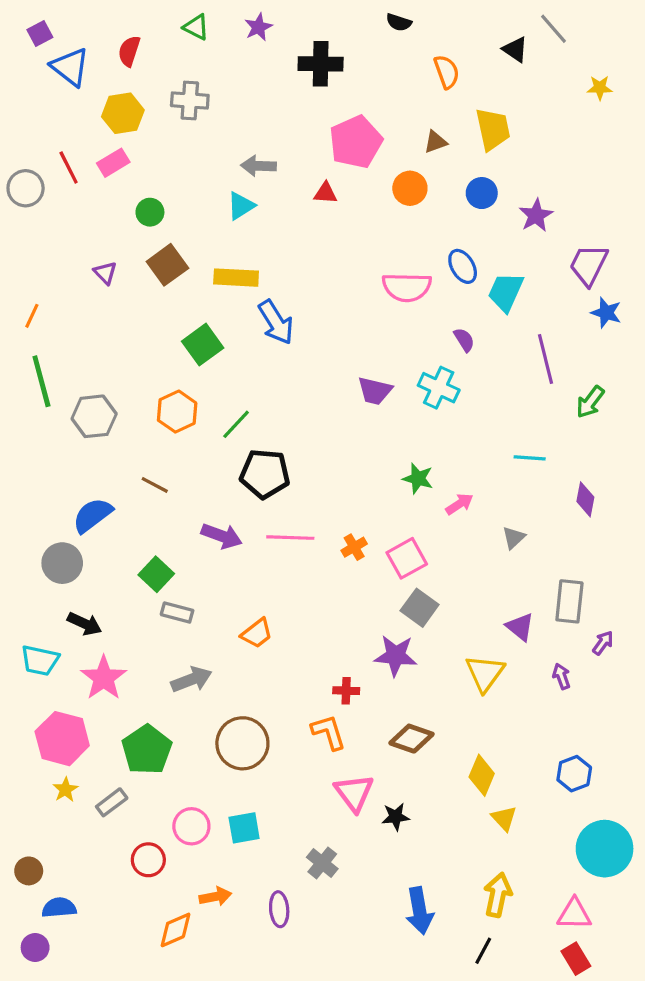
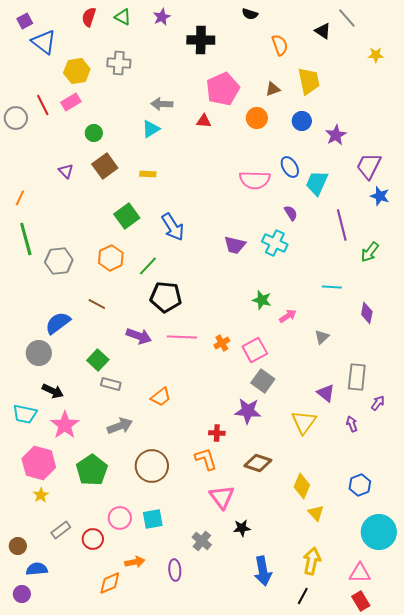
red semicircle: (129, 51) -> (89, 17), moved
yellow rectangle: (236, 278) -> (148, 174), size x0.6
blue arrow: (276, 322) -> (173, 227), moved
gray rectangle: (112, 802) -> (61, 530), moved
black star: (396, 817) -> (242, 528), moved

